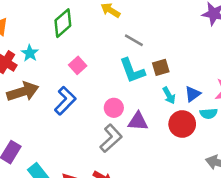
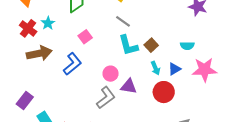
gray line: (134, 40) -> (123, 21), moved
brown square: (161, 67) -> (151, 45), turned -32
cyan semicircle: (209, 113) -> (187, 46), moved

